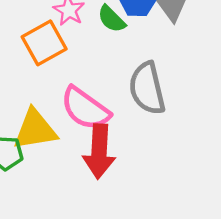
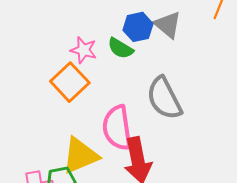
pink semicircle: (85, 108) -> (117, 128), turned 60

